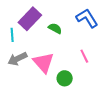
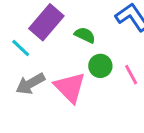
cyan line: (12, 35) -> (21, 48), turned -40
green circle: (65, 78) -> (100, 66), moved

